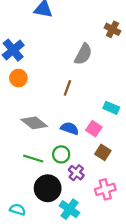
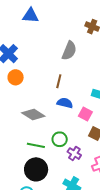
blue semicircle: (70, 128) -> (65, 103), moved
black circle: (48, 188) -> (36, 169), moved

